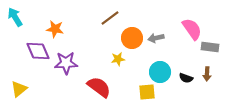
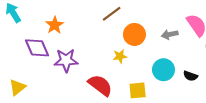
orange star: (55, 29) -> (55, 25), turned 30
gray arrow: (156, 38) -> (170, 34), moved
yellow square: (147, 92) -> (138, 90), moved

